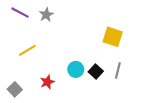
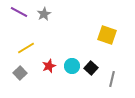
gray line: (118, 70) -> (112, 79), moved
red star: (47, 82) -> (49, 66), moved
gray square: (15, 89) -> (20, 73), moved

